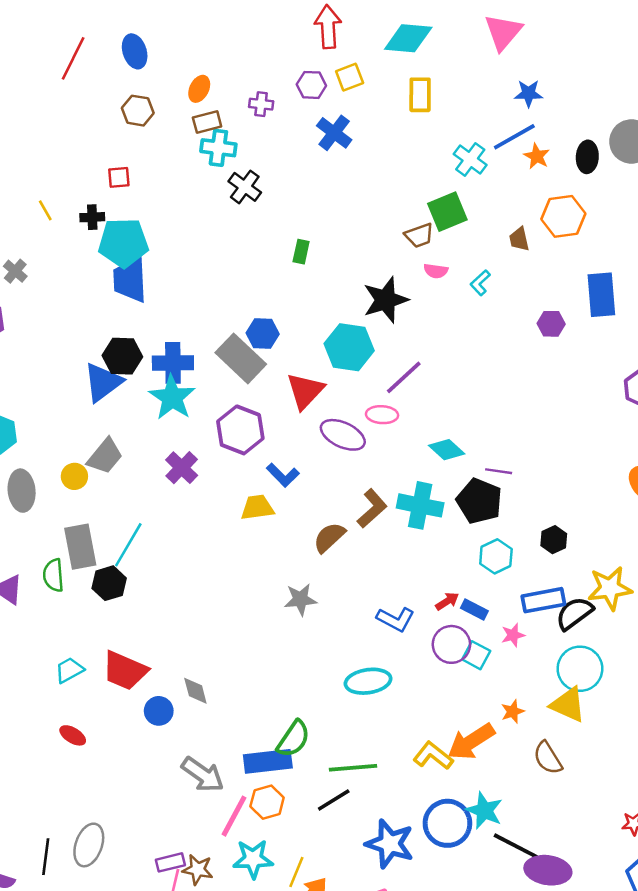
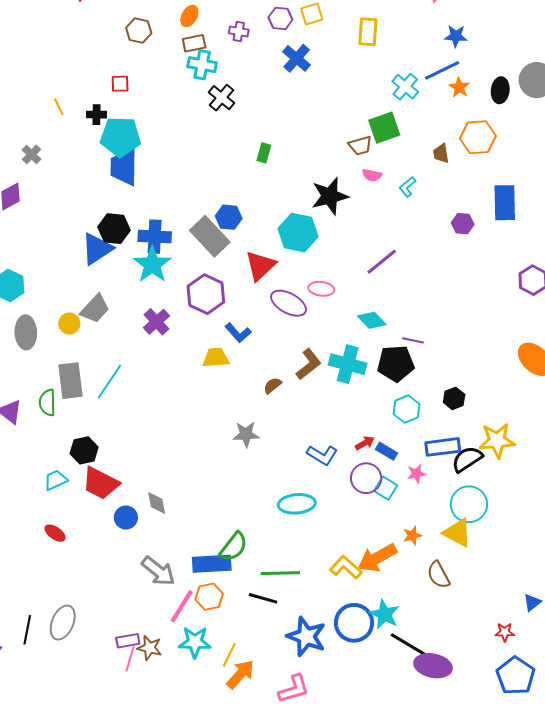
purple line: (404, 377) -> (382, 262), moved
black pentagon: (479, 501) -> (396, 364), turned -30
brown semicircle: (329, 537) -> (272, 386), size x0.7
black hexagon: (109, 583) -> (84, 450), moved
black line: (334, 800) -> (263, 598), turned 44

